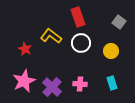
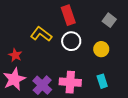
red star: (25, 49) -> (15, 55), moved
pink cross: (80, 84) -> (70, 82), size x1.5

